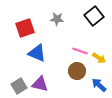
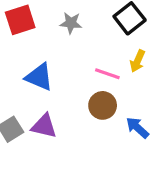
red square: (25, 28) -> (20, 20), moved
yellow arrow: (99, 58) -> (137, 61), moved, turned 80

